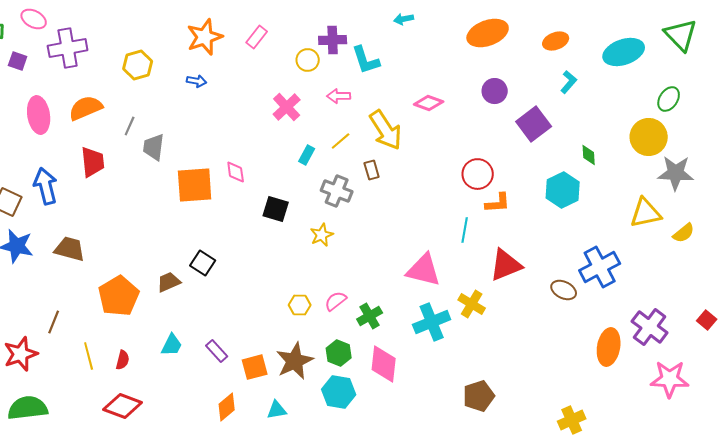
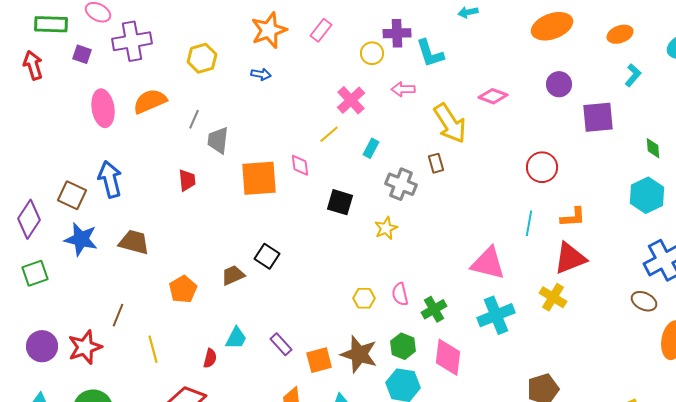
purple square: (534, 124) -> (598, 117), turned 32
yellow line: (341, 141) -> (329, 134), moved
red trapezoid: (93, 162) -> (187, 180), moved, size x0.7
cyan hexagon: (563, 190) -> (647, 195), moved
orange L-shape: (498, 203) -> (573, 217), moved
brown ellipse: (564, 290) -> (644, 301), moved
orange pentagon: (119, 296) -> (183, 289), size x0.7
pink semicircle: (336, 301) -> (400, 294), turned -65
yellow cross: (472, 304) -> (553, 297), moved
red semicircle: (123, 360) -> (210, 358), moved
brown star: (295, 361) -> (359, 354), turned -30

